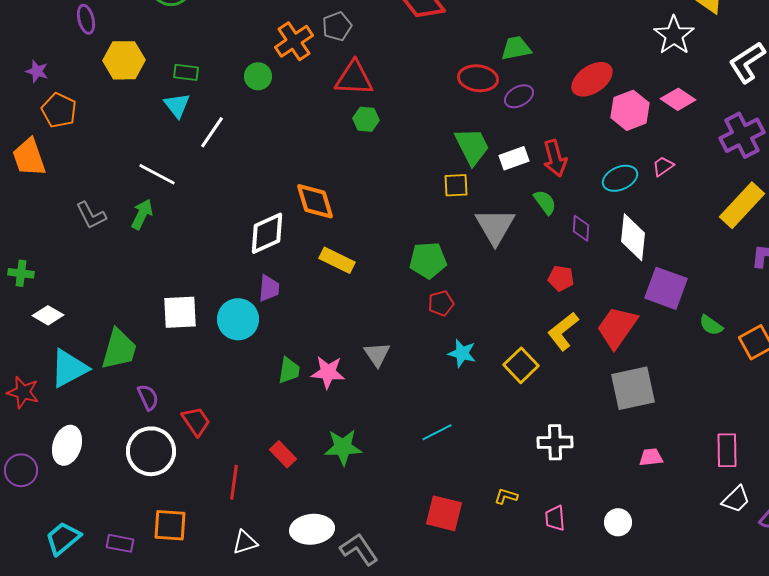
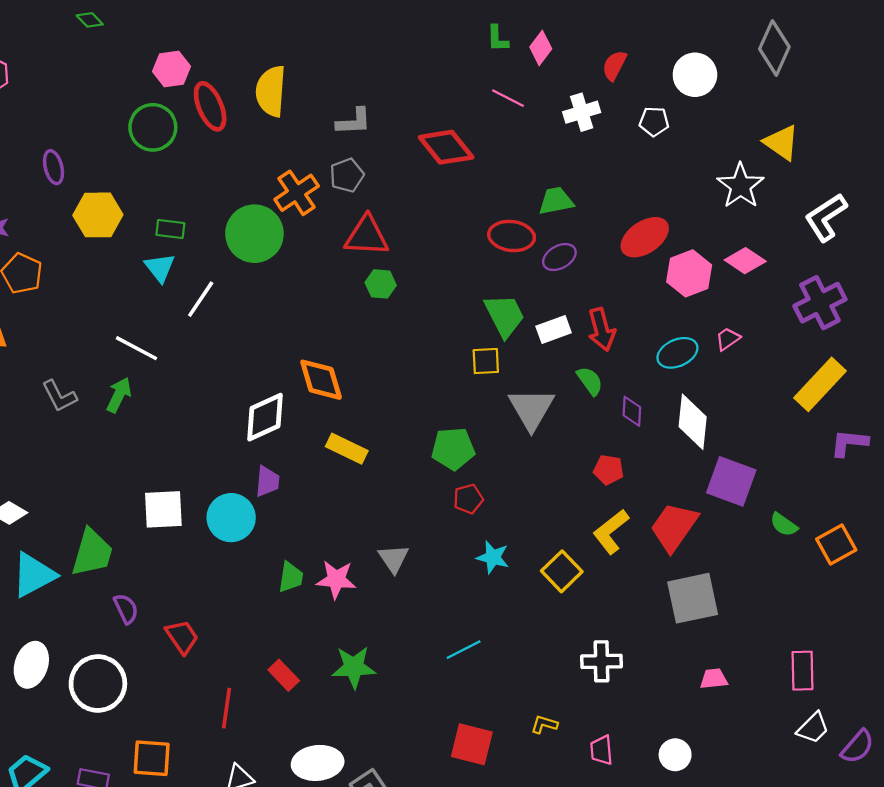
green circle: (258, 76) -> (254, 234), size x1.8
white circle: (151, 451) -> (98, 684), moved

